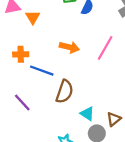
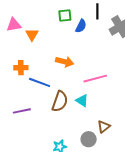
pink line: (105, 48) -> (95, 79), moved, turned 45
purple line: (22, 103) -> (22, 111), turned -60
cyan triangle: (87, 114) -> (82, 100), moved

